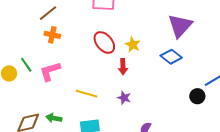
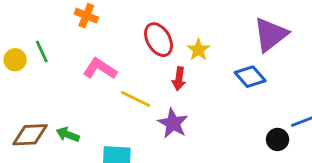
pink L-shape: (50, 71) -> (100, 69), moved, turned 40
yellow line: (87, 94) -> (135, 99), moved
purple star: (124, 98) -> (173, 123), size x1.5

